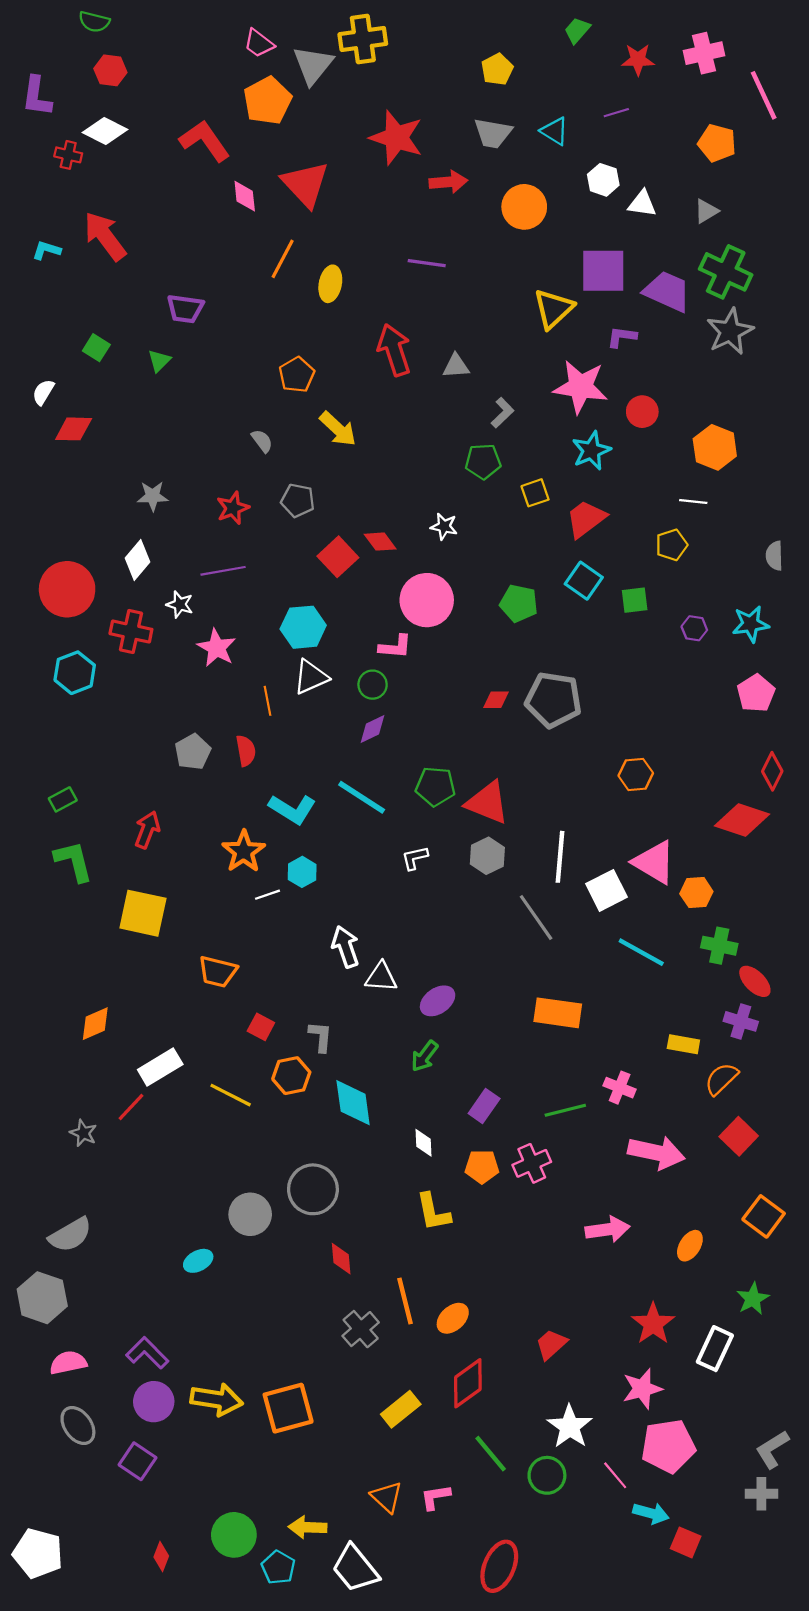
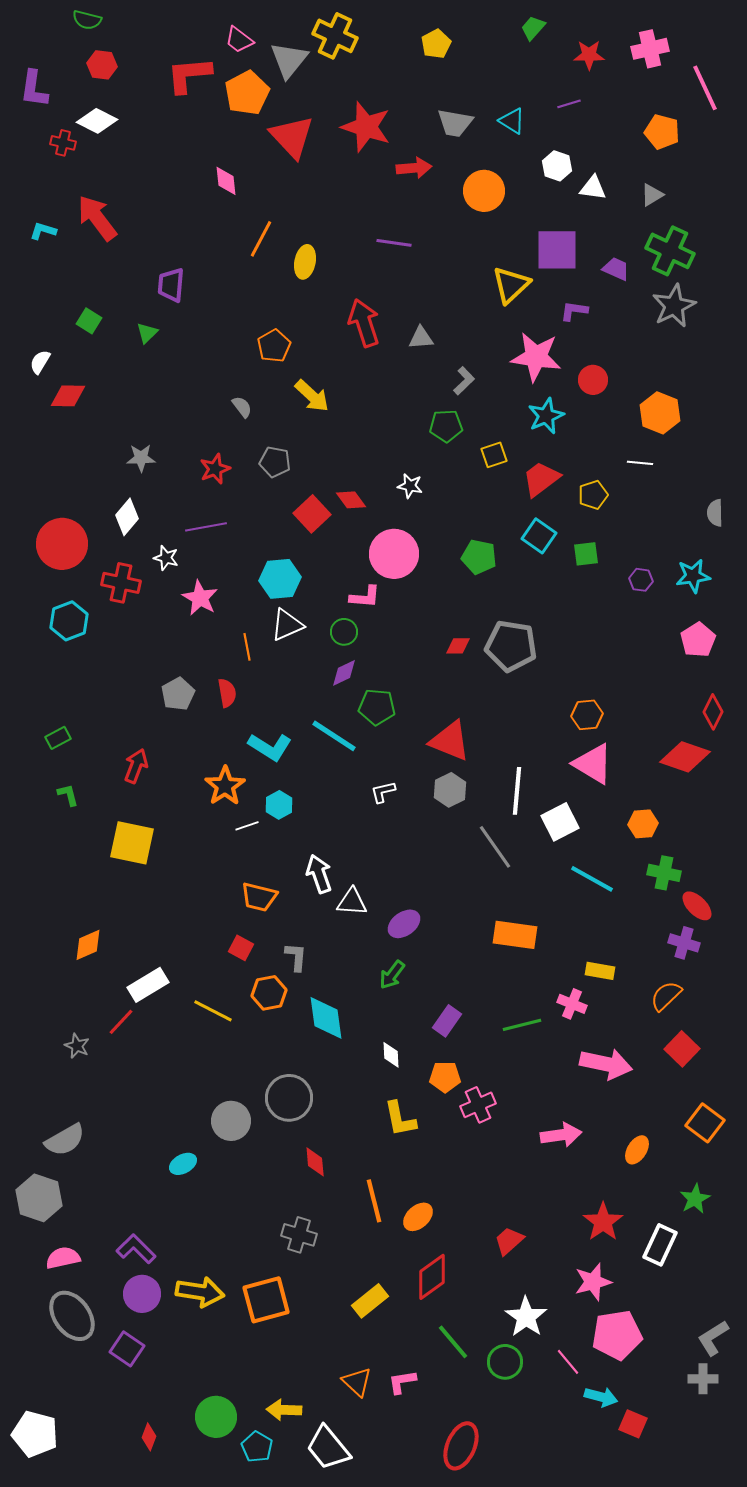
yellow cross: (363, 39) -> (335, 36), turned 33
yellow pentagon: (497, 69) -> (436, 44), moved
red L-shape: (205, 141) -> (189, 75), moved, turned -60
red triangle: (305, 184) -> (292, 137), moved
purple trapezoid: (667, 291) -> (616, 269), size x0.6
purple trapezoid: (185, 309) -> (171, 285), turned 87
yellow pentagon: (672, 545) -> (593, 495), moved
green pentagon: (435, 786) -> (377, 707), moved
green L-shape: (74, 861) -> (68, 795), size x0.6
pink triangle: (654, 862) -> (593, 764), moved
orange trapezoid: (218, 972) -> (259, 897), moved
yellow rectangle: (683, 1044) -> (600, 971), moved
pink cross: (532, 1163) -> (478, 1105), moved
gray cross: (361, 1329) -> (299, 1235), moved, turned -32
gray ellipse: (78, 1425) -> (72, 1316), size x1.4

